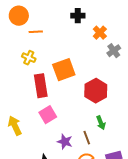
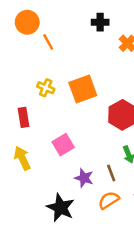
orange line: (36, 32) -> (48, 42), turned 64
yellow cross: (29, 58) -> (46, 88), moved
red rectangle: (41, 86) -> (23, 117), moved, size x0.7

